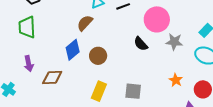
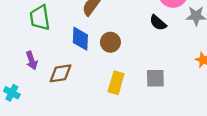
green trapezoid: (27, 27) -> (40, 18), moved
blue diamond: (73, 50) -> (80, 39), turned -40

